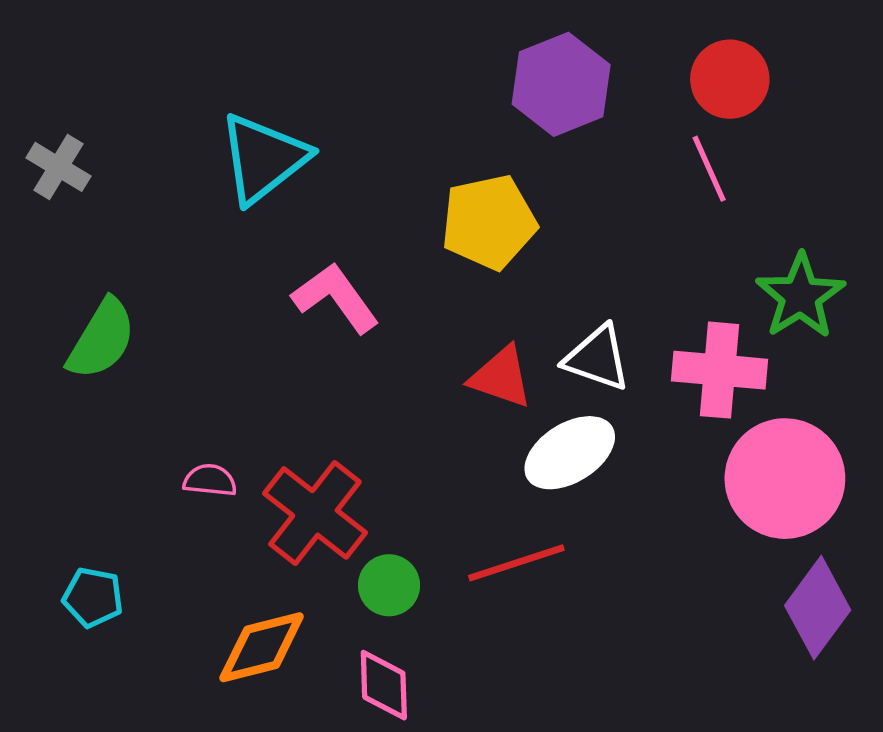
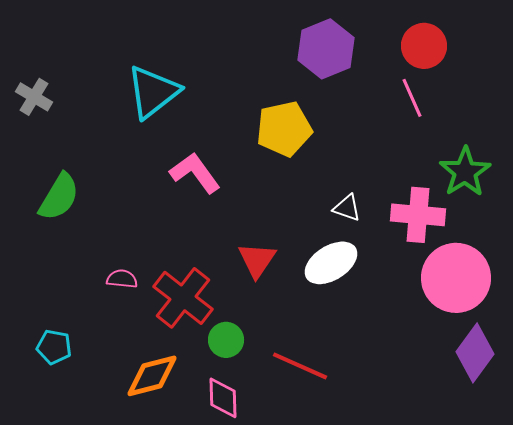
white triangle: (597, 358) -> (347, 208), size x0.7
red triangle: (501, 377) -> (257, 260), moved, turned 45
red line: (516, 563) -> (300, 366), moved, turned 42

